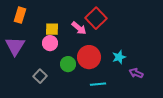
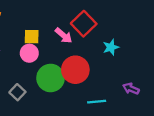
cyan star: (119, 57) -> (111, 47), moved
green circle: (68, 64) -> (51, 78), size x1.5
cyan line: (98, 84) -> (97, 102), moved

